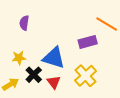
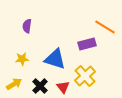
black cross: (34, 75) -> (40, 86), moved
red triangle: (54, 82) -> (63, 87), moved

